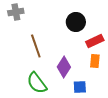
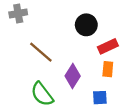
brown line: (36, 46) -> (41, 52), turned -30
blue square: (80, 87) -> (100, 98), moved

